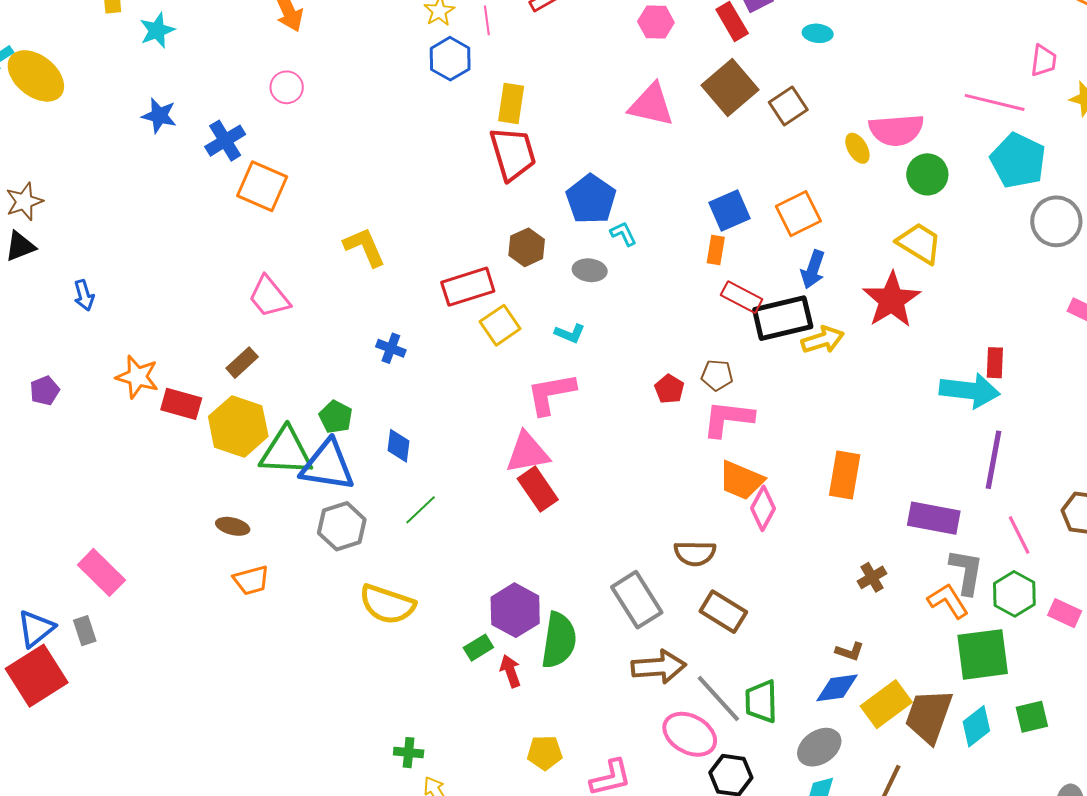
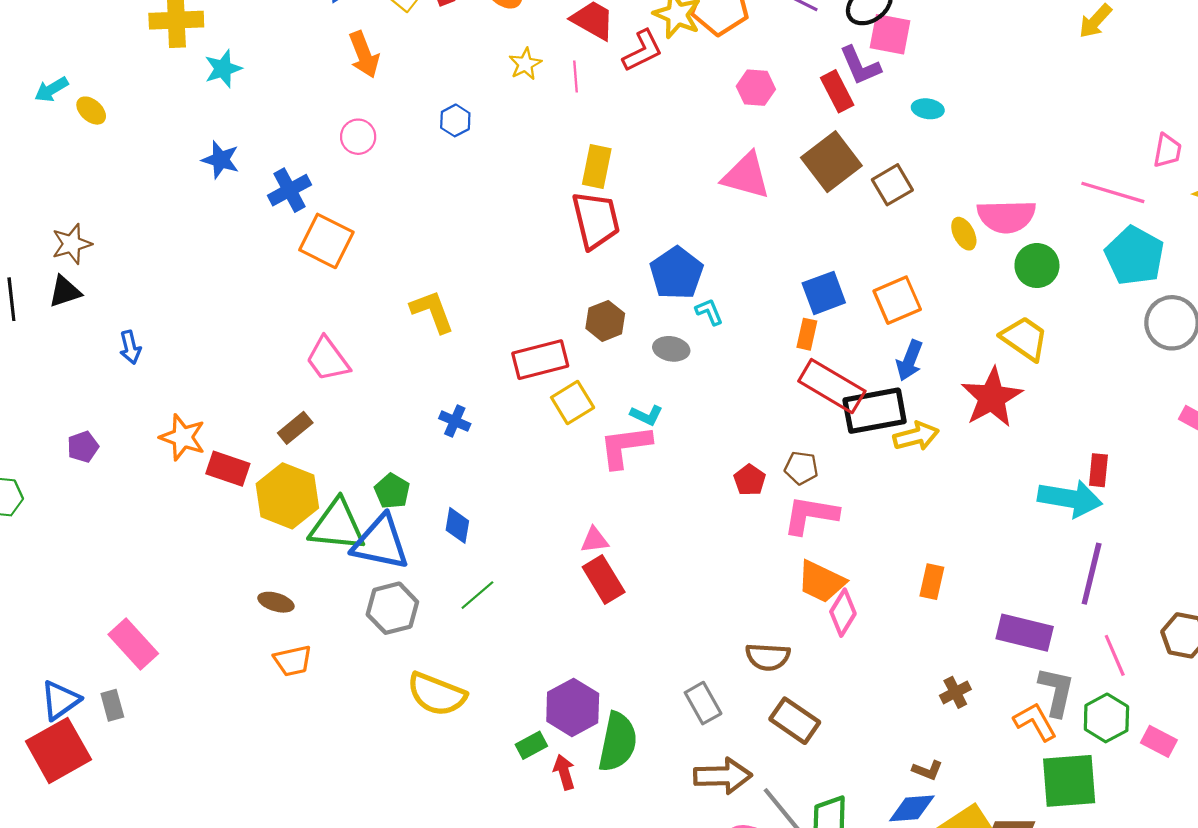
blue hexagon: (450, 59) -> (455, 120), moved, size x0.7
yellow ellipse: (36, 76) -> (91, 111), size x0.5
red rectangle: (742, 297) -> (832, 386), size x1.5
pink L-shape: (551, 394) -> (625, 446), moved
pink triangle: (527, 453) -> (595, 540), size x0.6
orange rectangle: (845, 475) -> (932, 582), size x0.7
gray rectangle: (637, 600) -> (703, 703), size x0.7

